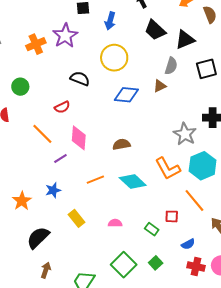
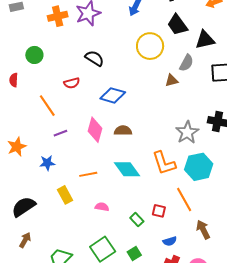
yellow circle: (114, 58) -> (150, 46), moved
blue diamond: (126, 95) -> (113, 95), moved
pink diamond: (79, 138) -> (95, 130), moved
orange line: (95, 180) -> (88, 174), moved
orange star: (22, 201) -> (17, 147), moved

